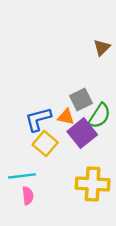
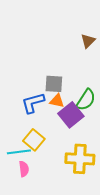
gray square: (81, 100) -> (54, 84), moved, turned 30
yellow square: (45, 144) -> (34, 140), moved

